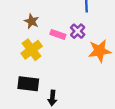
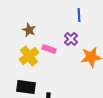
pink rectangle: (58, 34) -> (49, 49), moved

